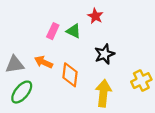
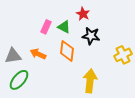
black star: (105, 54) -> (91, 36), moved, turned 30
orange diamond: (70, 75) -> (67, 51), moved
yellow cross: (141, 81) -> (123, 55), moved

